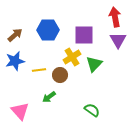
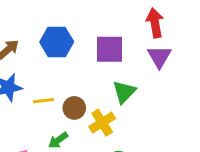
yellow cross: (72, 57) -> (102, 123), moved

